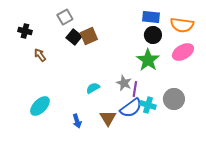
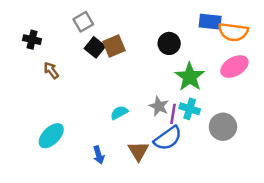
blue rectangle: (151, 17) -> (210, 22), moved
black circle: (153, 35) -> (169, 43), moved
cyan cross: (148, 105) -> (190, 109), moved

